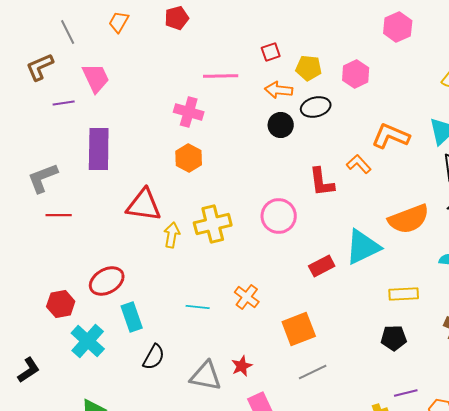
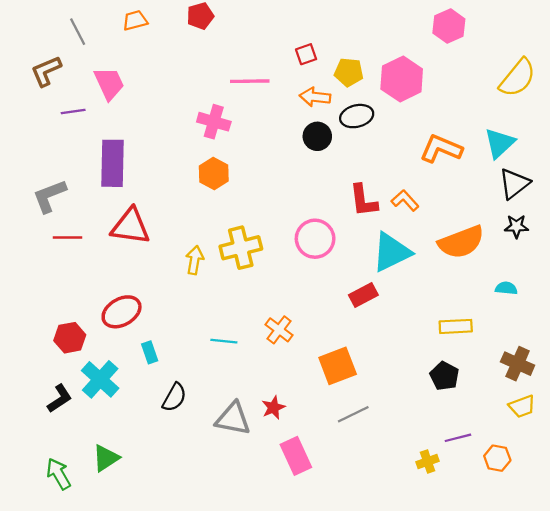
orange trapezoid: (119, 22) -> (135, 20), turned 45
pink hexagon: (356, 74) -> (402, 79), size x1.4
orange L-shape: (359, 164) -> (405, 200), moved
red triangle: (144, 205) -> (131, 226), moved
cyan triangle: (363, 247) -> (392, 252), moved
cyan rectangle: (132, 317) -> (150, 352), size x0.7
black pentagon: (394, 338) -> (444, 376), turned 30
black L-shape: (29, 370) -> (60, 398), moved

